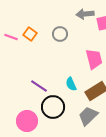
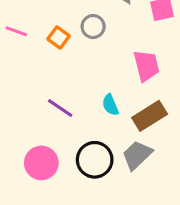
orange square: (30, 34) -> (59, 38), moved
black circle: (53, 107) -> (95, 160), moved

